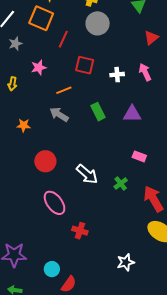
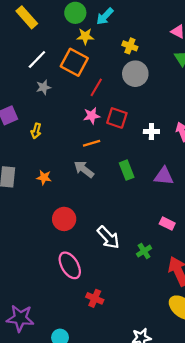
pink star: (39, 67) -> (92, 116), moved

